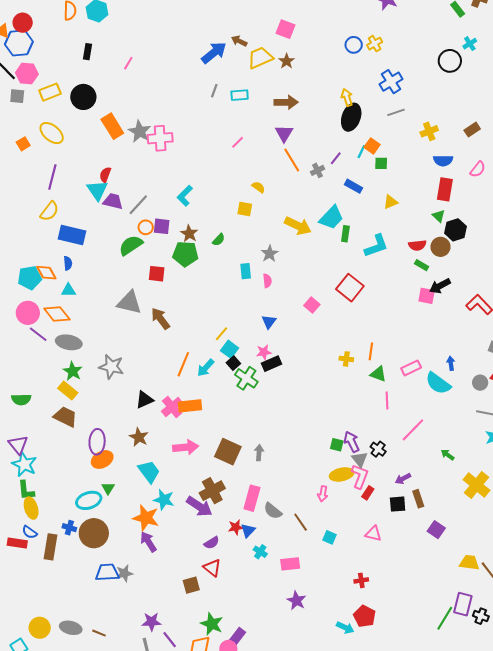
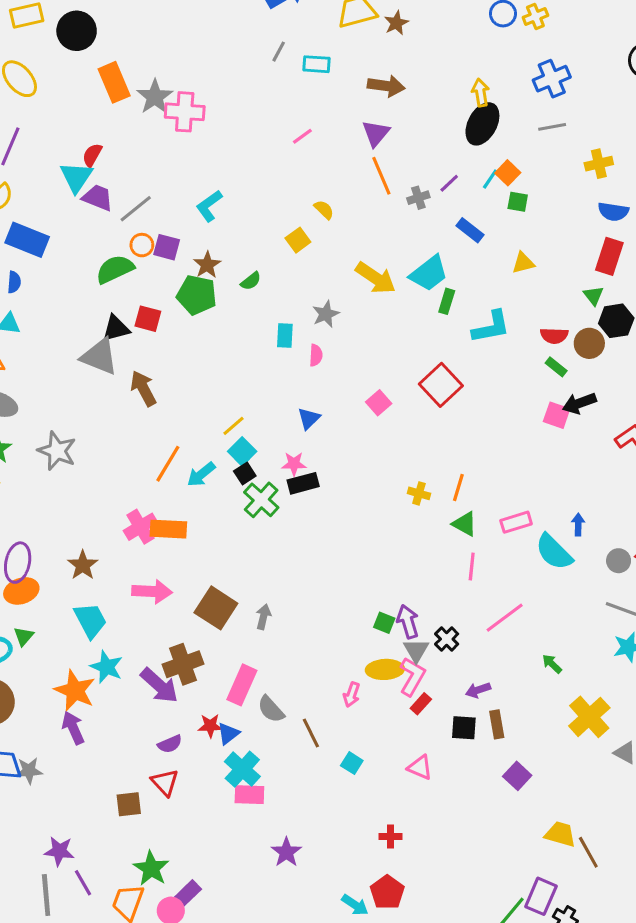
yellow square: (245, 209) -> (298, 240), turned 35
black triangle: (145, 400) -> (116, 328), moved
cyan cross: (260, 552) -> (242, 769), size x1.6
pink rectangle: (290, 564) -> (249, 795), moved

